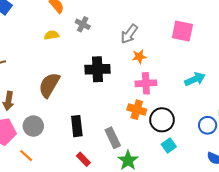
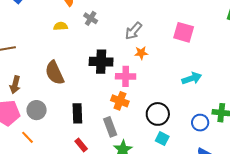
pink cross: (146, 83) -> (126, 76), moved
brown semicircle: (49, 85) -> (55, 73), turned -60
orange cross: (137, 110) -> (120, 101), moved
cyan square: (169, 145) -> (162, 139), turned -32

